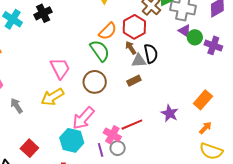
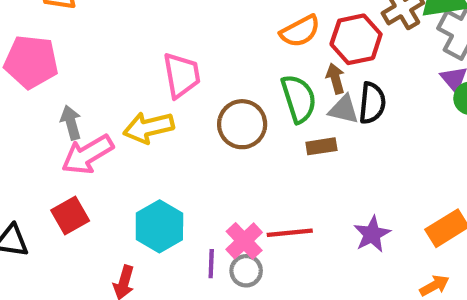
green semicircle: (100, 51) -> (299, 99), moved
pink arrow: (83, 118) -> (87, 155), moved

